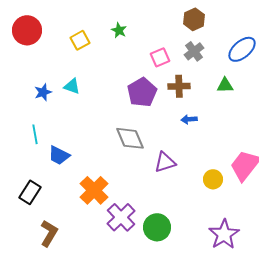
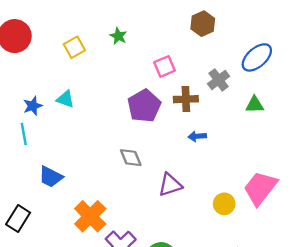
gray cross: (194, 51) -> (219, 80), moved
green triangle: (225, 85) -> (255, 105), moved
cyan line: (35, 134) -> (24, 134), moved
gray diamond: (130, 138) -> (131, 158), size x0.7

